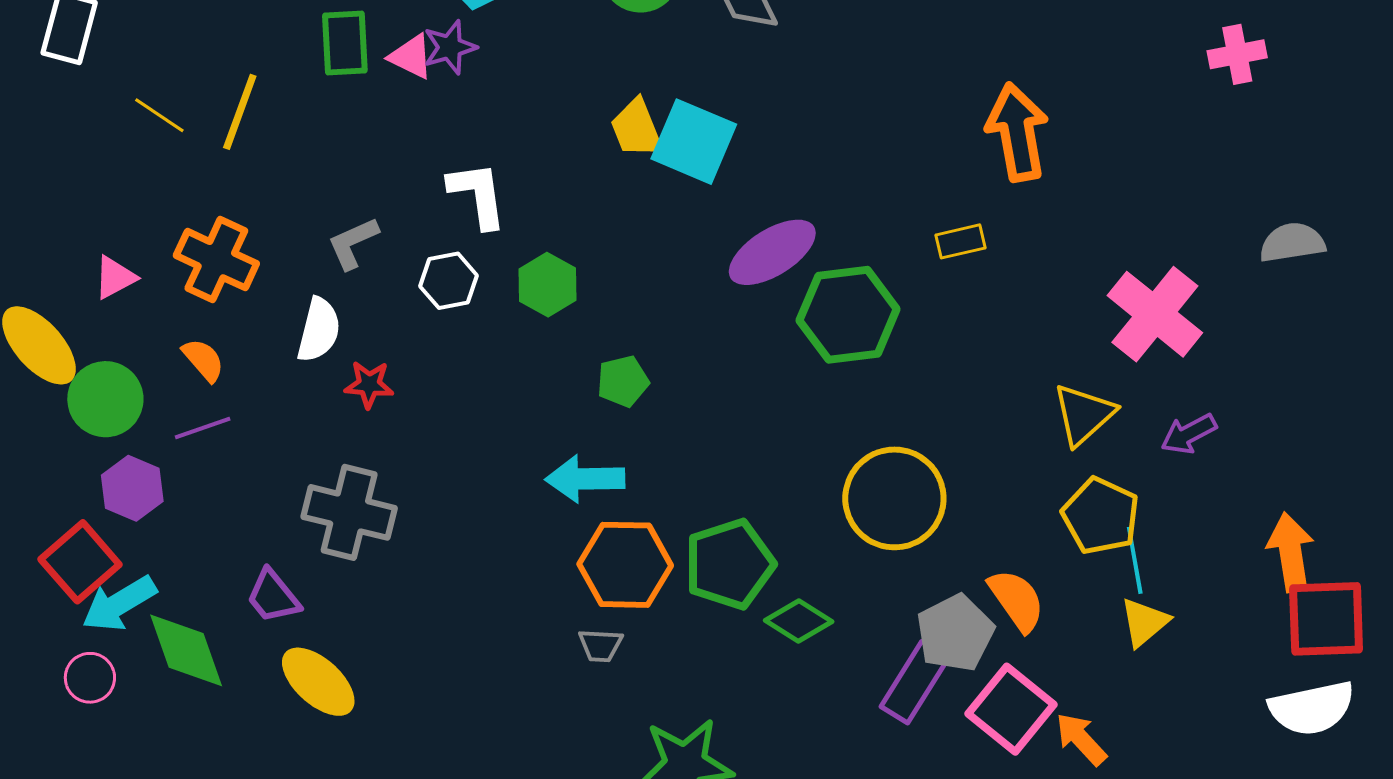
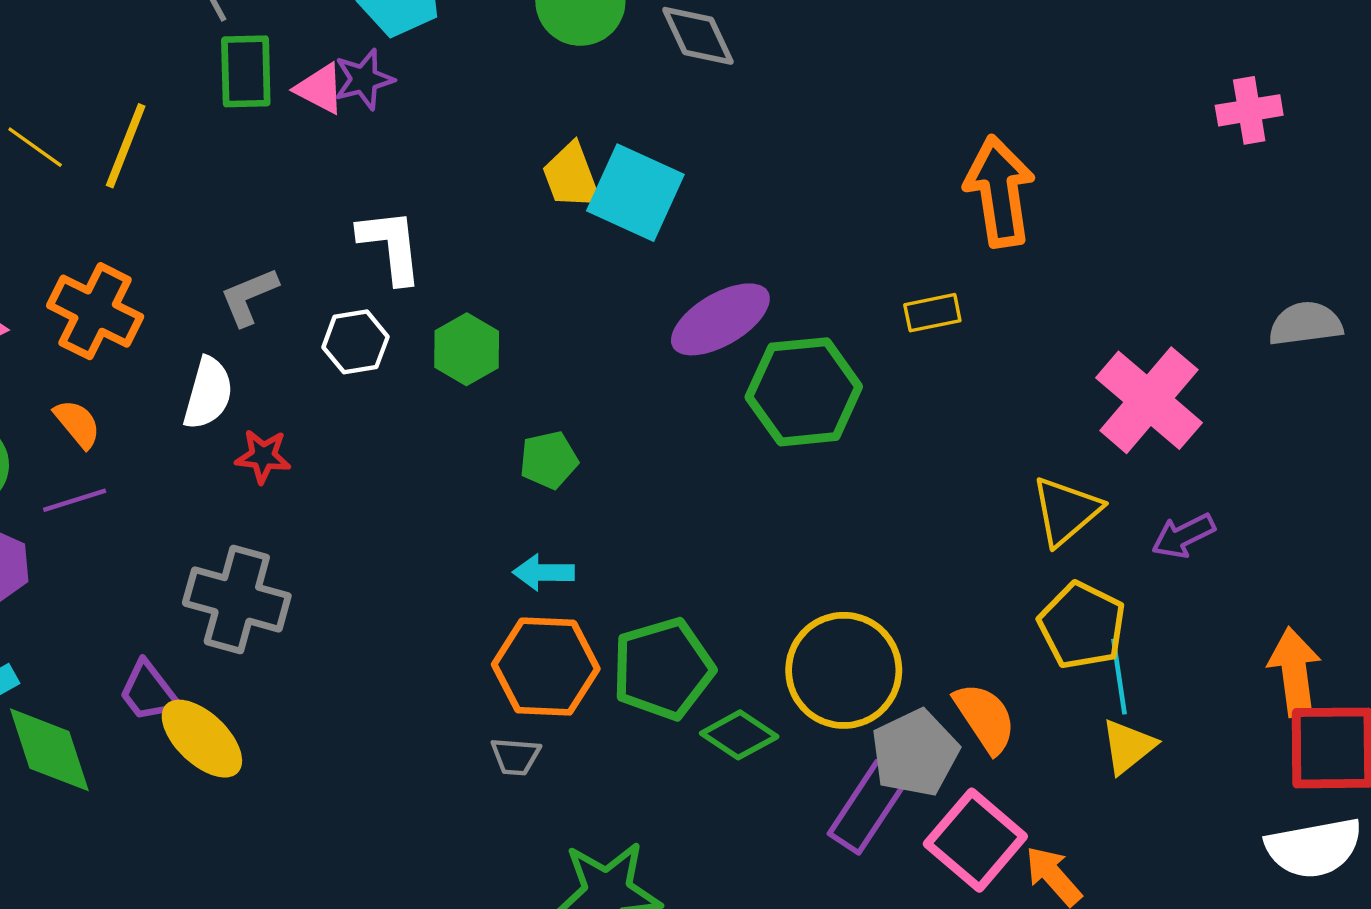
cyan arrow: (585, 479) -> (543, 573), moved, size x0.7
yellow circle: (894, 498) -> (844, 670), moved
yellow ellipse: (318, 682) -> (202, 739), moved

